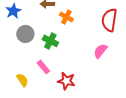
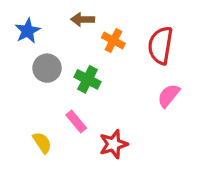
red semicircle: (109, 20) -> (160, 45), moved
red star: (66, 81) -> (113, 144), turned -30

